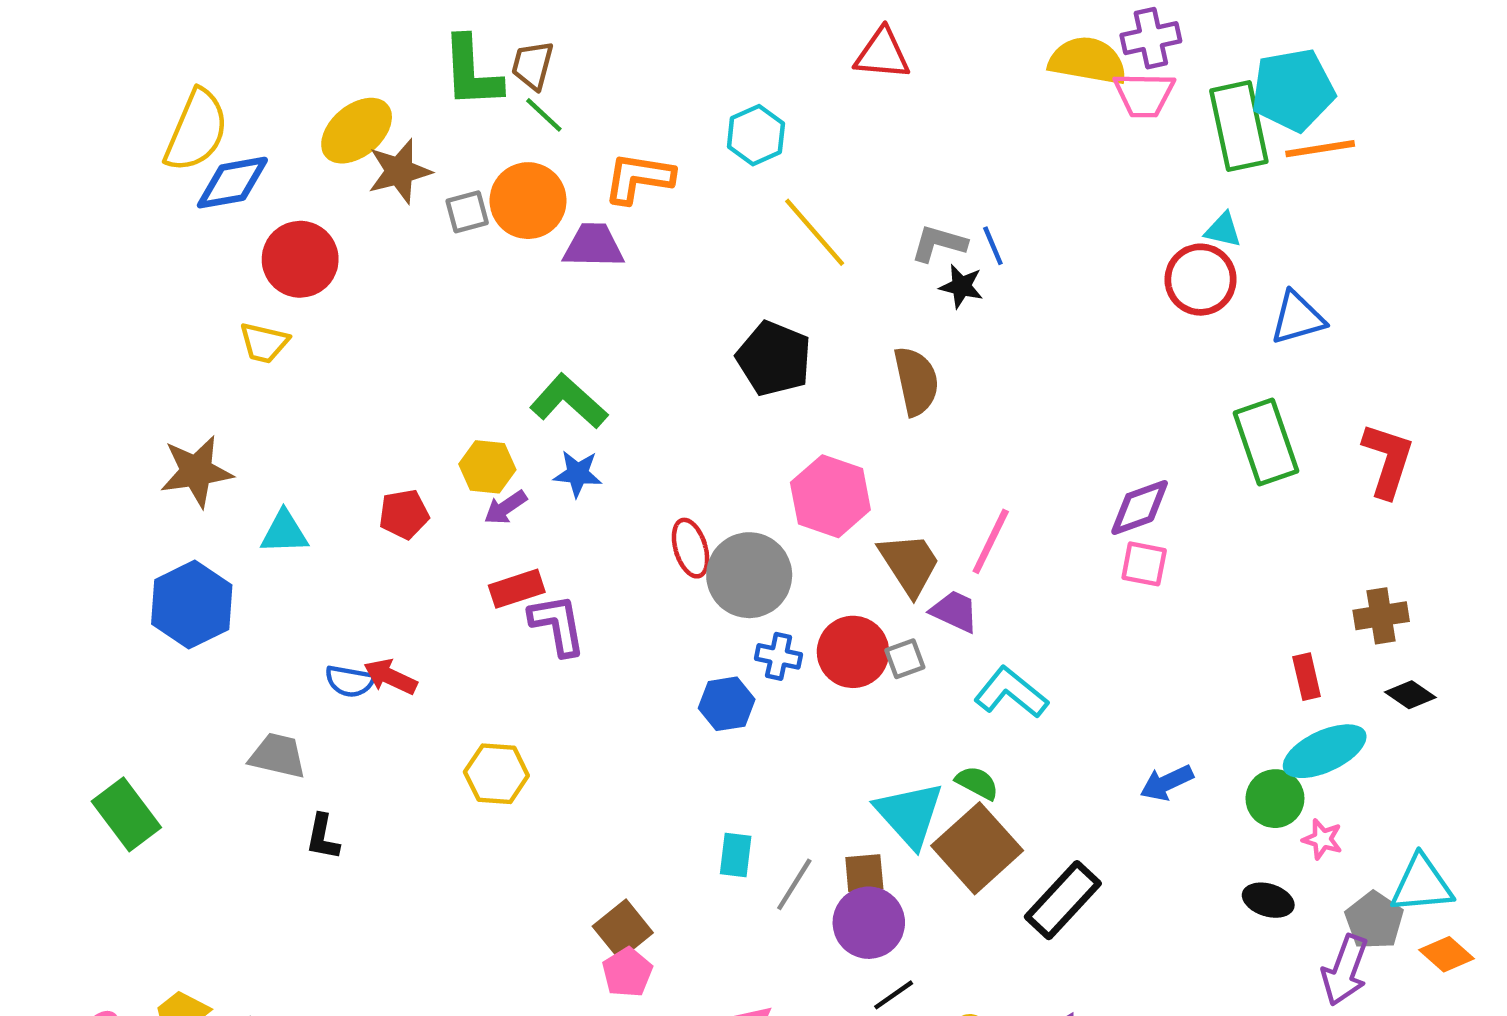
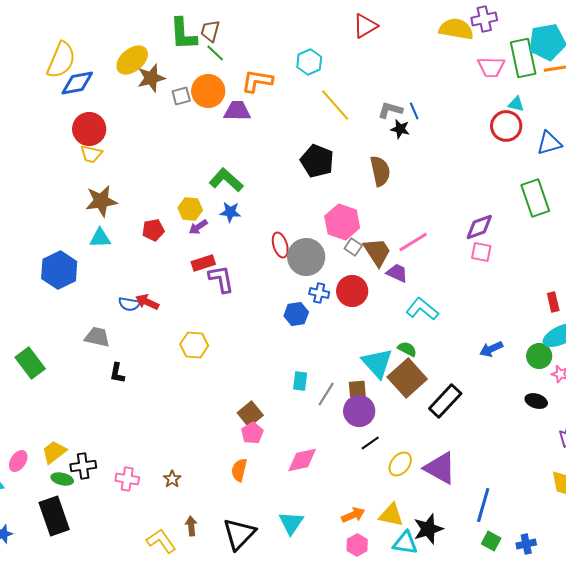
red triangle: (882, 54) -> (365, 26), turned -36
pink trapezoid: (1144, 95) -> (491, 67), moved
red circle: (300, 259) -> (89, 129), moved
brown star: (196, 471) -> (101, 201), moved
pink line: (991, 541) -> (413, 242), turned 32
gray square: (905, 659) -> (353, 247), moved, turned -36

